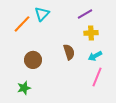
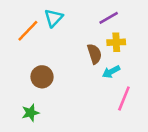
brown semicircle: (69, 52) -> (94, 54), moved
cyan arrow: (95, 56) -> (111, 72), moved

